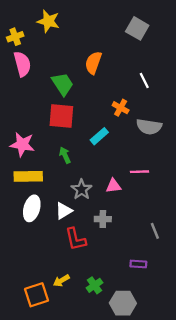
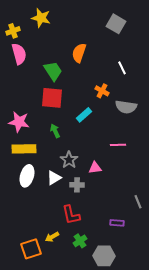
pink triangle: (113, 186) -> (95, 168), moved
gray cross: (103, 219) -> (77, 185), moved
gray line: (155, 231) -> (138, 202), moved
red L-shape: (76, 239) -> (71, 215), moved

